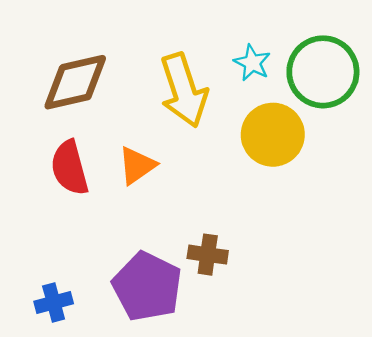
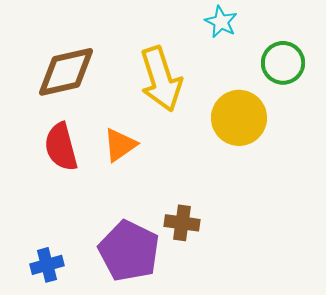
cyan star: (252, 63) -> (221, 22), moved
green circle: (323, 72) -> (283, 63), size x0.7

